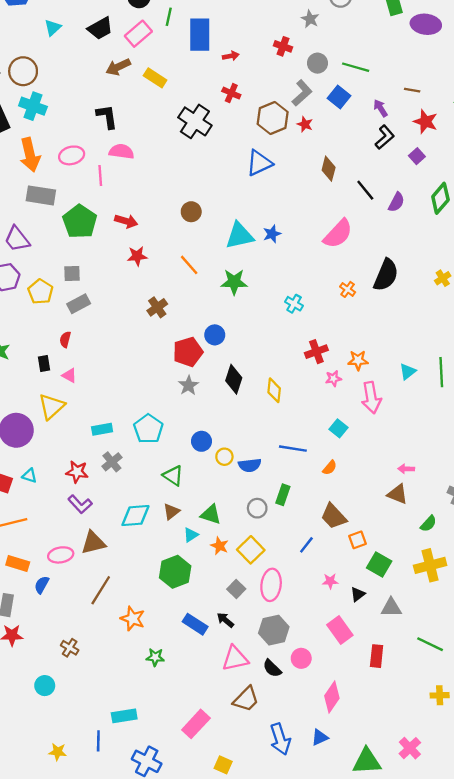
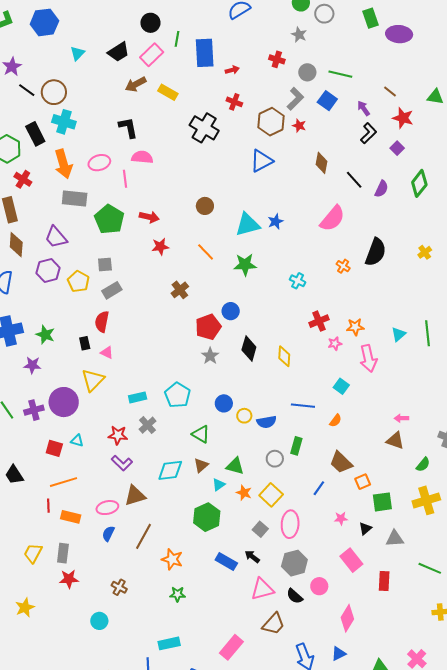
brown line: (412, 90) -> (390, 91), turned 32
red semicircle: (65, 340) -> (102, 322), size x1.5
green square: (379, 565) -> (382, 502), turned -35
blue semicircle: (42, 585) -> (108, 534), moved
green star: (155, 657) -> (177, 594), moved

